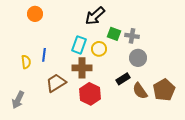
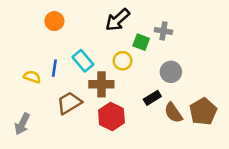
orange circle: (35, 14) -> (54, 21), moved
gray cross: (132, 36) -> (163, 31), moved
cyan rectangle: (79, 45) -> (83, 61), moved, turned -60
yellow semicircle: (26, 62) -> (32, 77), turned -64

